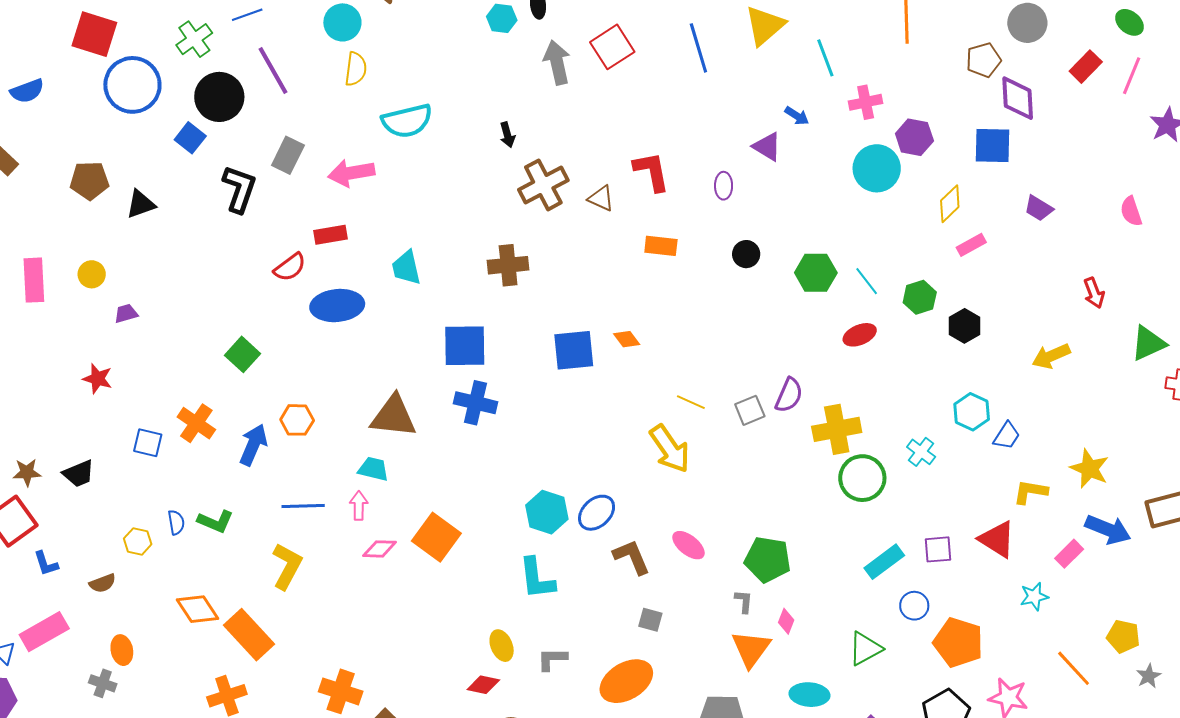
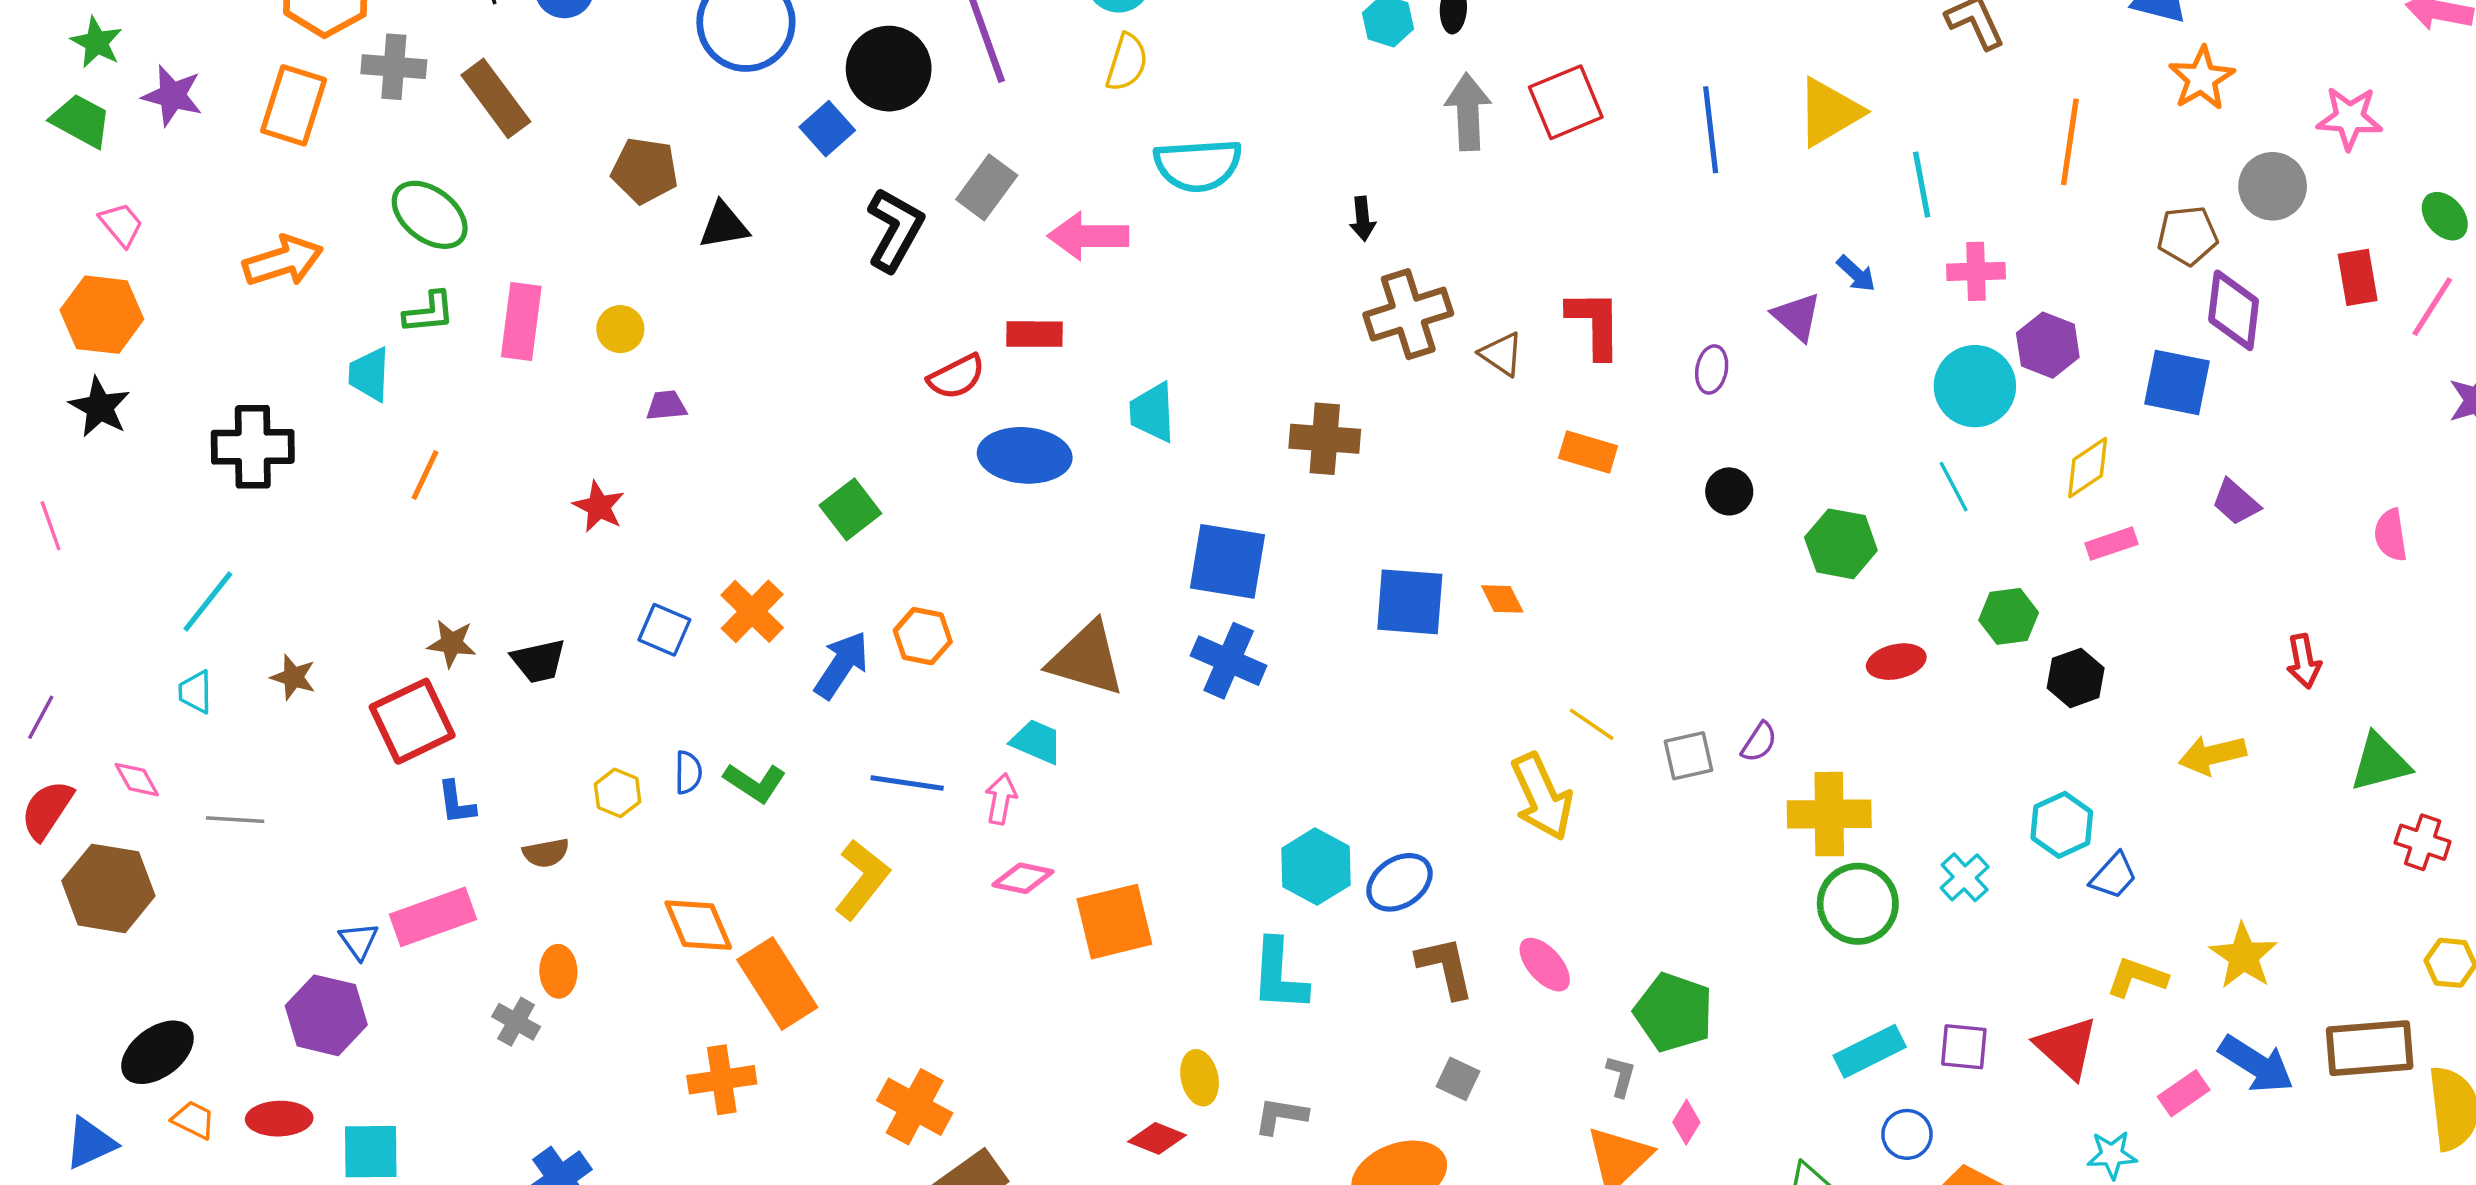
red rectangle: (1086, 67) -> (2358, 277), turned -64
cyan line: (867, 281) -> (1954, 487), moved
purple semicircle: (789, 395) -> (1759, 742), size x0.7
orange square: (436, 537) -> (1114, 922), moved, turned 30

